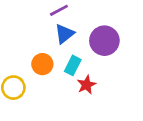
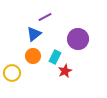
blue triangle: (64, 34) -> (34, 34), moved

